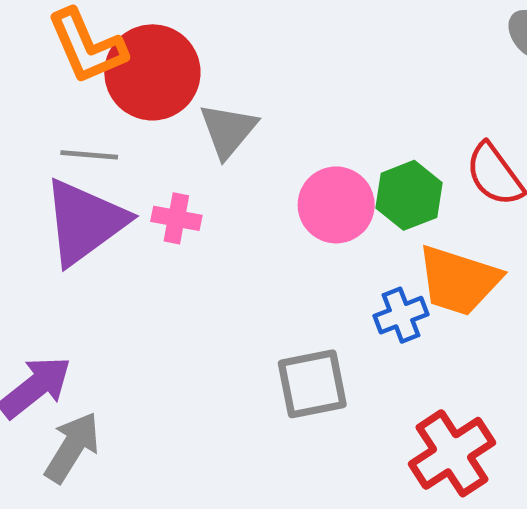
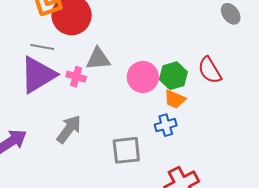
gray triangle: (228, 130) -> (98, 59), moved, turned 40
orange trapezoid: (459, 280) -> (175, 99), moved, size x0.6
gray arrow: (72, 447) -> (69, 129), moved

